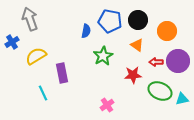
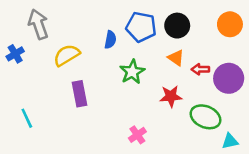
orange circle: (167, 31) -> (230, 24), moved
yellow semicircle: (36, 56) -> (67, 55), moved
red arrow: (156, 62) -> (200, 69), moved
cyan line: (43, 93) -> (27, 118), moved
cyan triangle: (182, 99) -> (230, 141), moved

